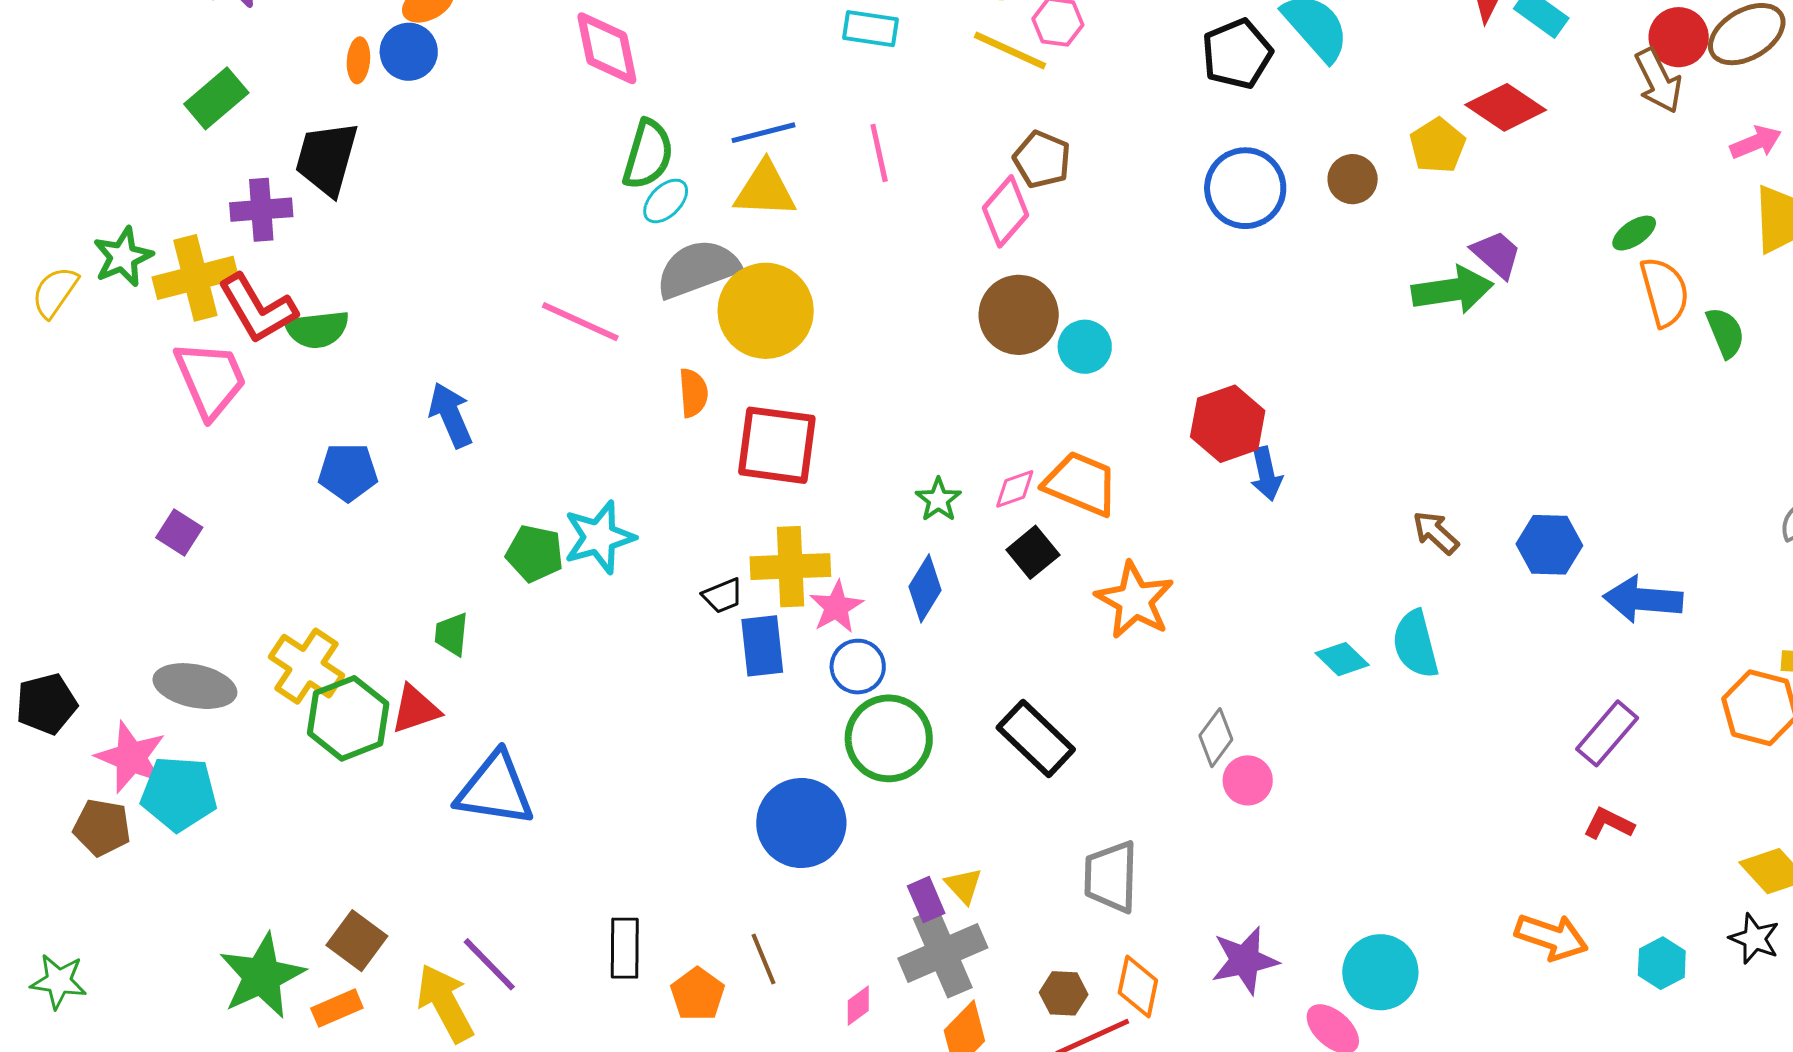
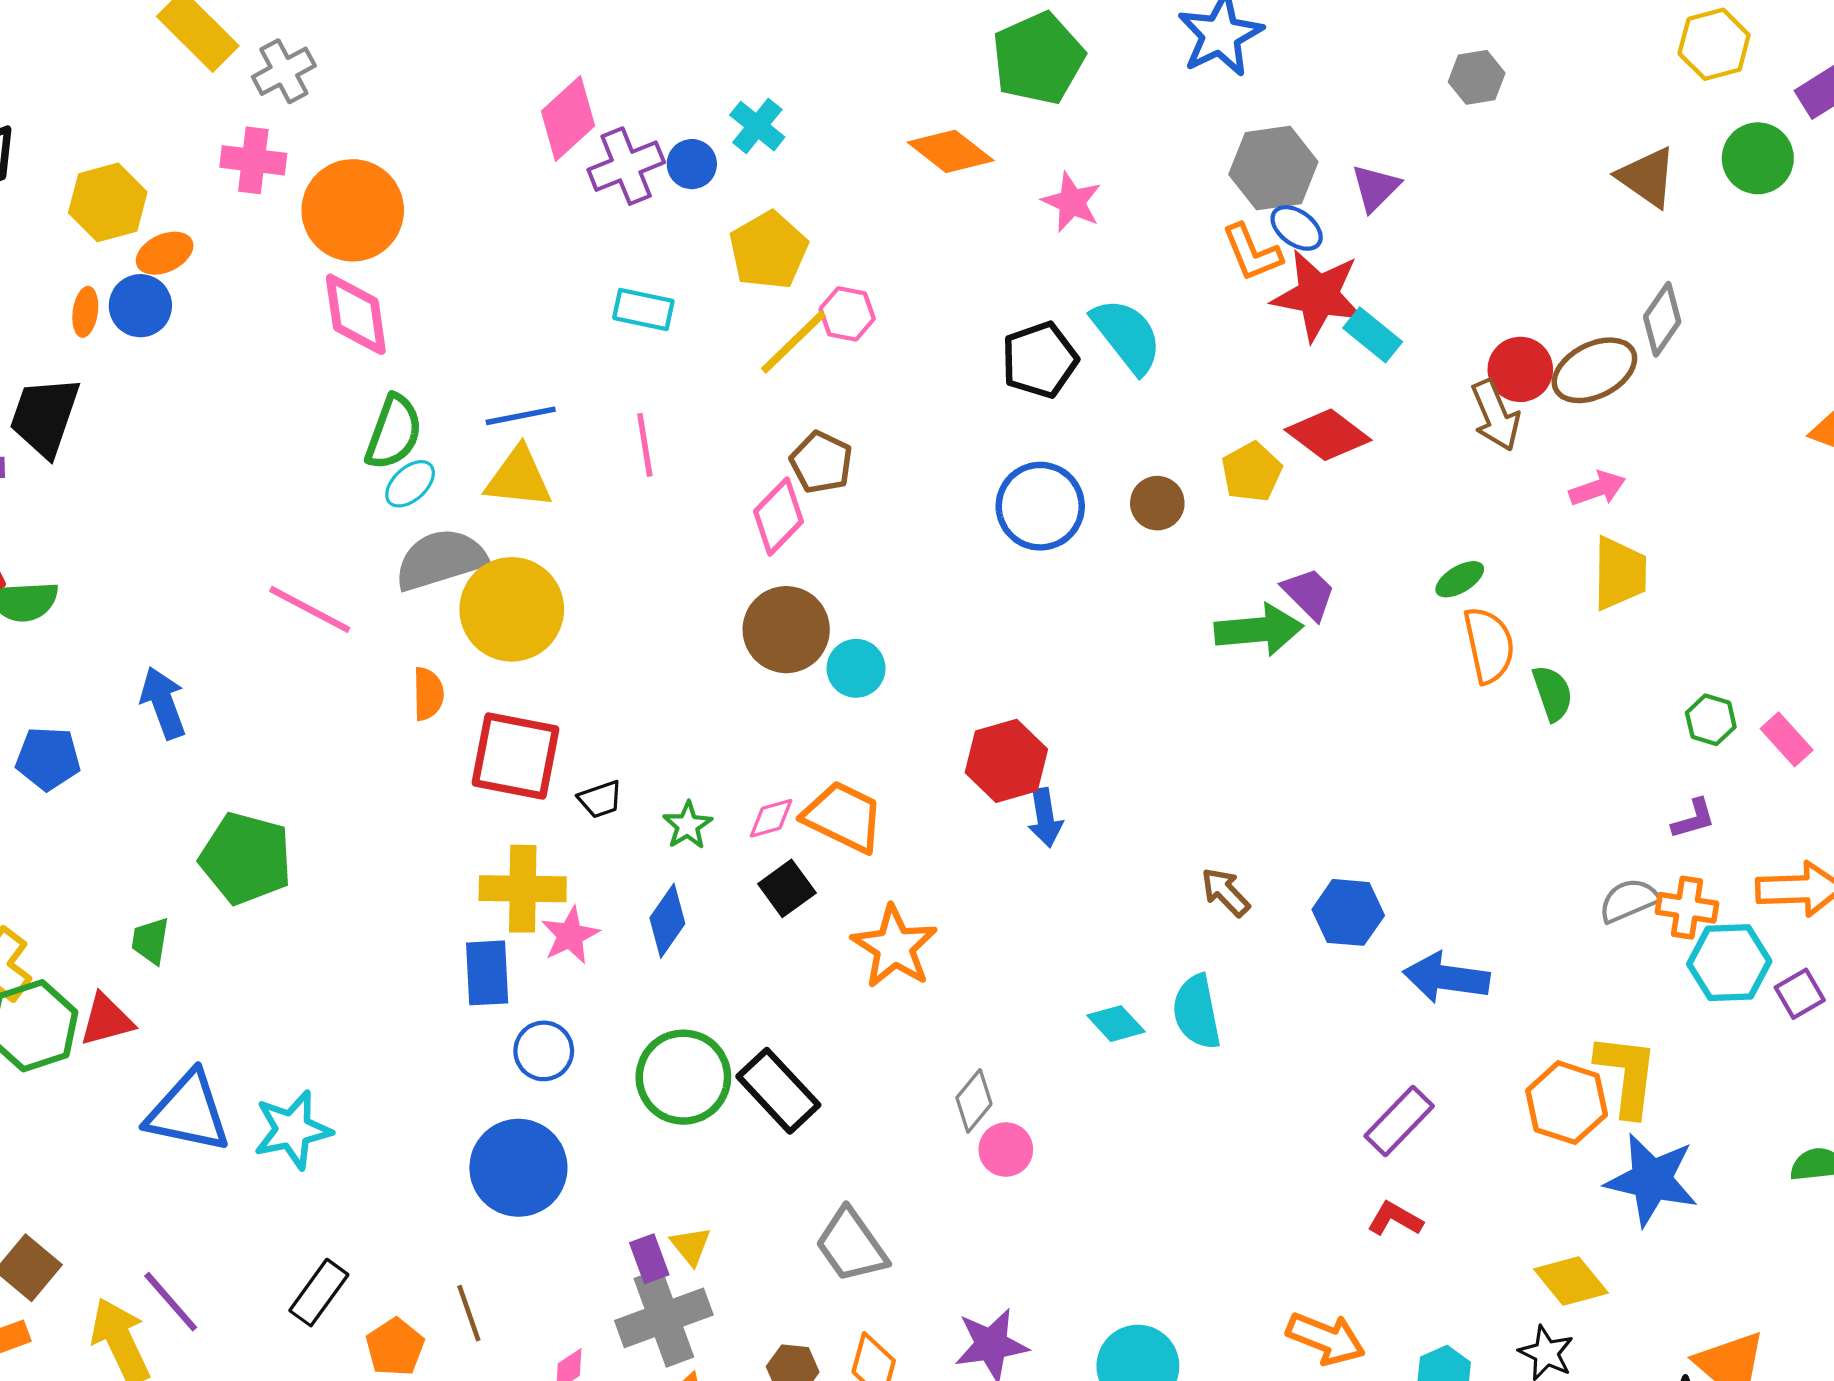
yellow line: (1010, 51) -> (793, 342), turned -72
cyan star: (599, 537) -> (292, 1130), moved
green pentagon: (535, 553) -> (246, 858), size x1.5
black trapezoid: (723, 596) -> (600, 799), moved
blue circle: (858, 667) -> (544, 1051), moved
green circle: (889, 738) -> (683, 1077), moved
gray trapezoid: (1111, 877) -> (851, 1245), turned -40
black rectangle: (625, 948) -> (319, 1293), turned 32

